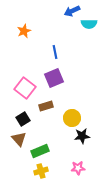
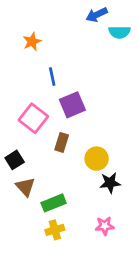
blue line: (55, 52) -> (52, 77), moved
brown rectangle: (46, 106) -> (62, 142), turned -56
black square: (23, 119) -> (15, 160), moved

